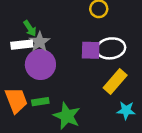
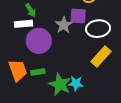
gray star: (40, 42) -> (64, 25), moved
purple square: (91, 50) -> (78, 16), moved
cyan star: (126, 110) -> (76, 83), moved

